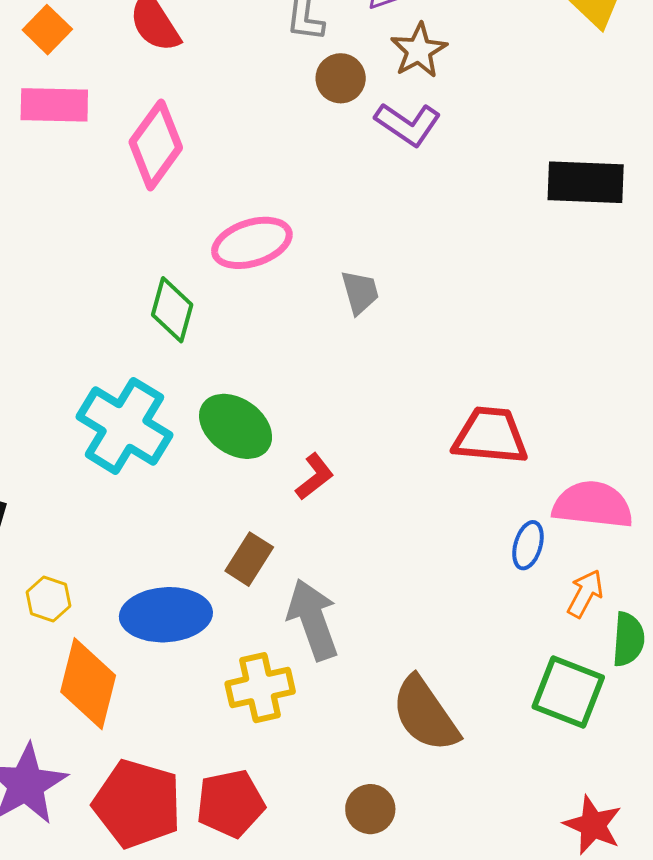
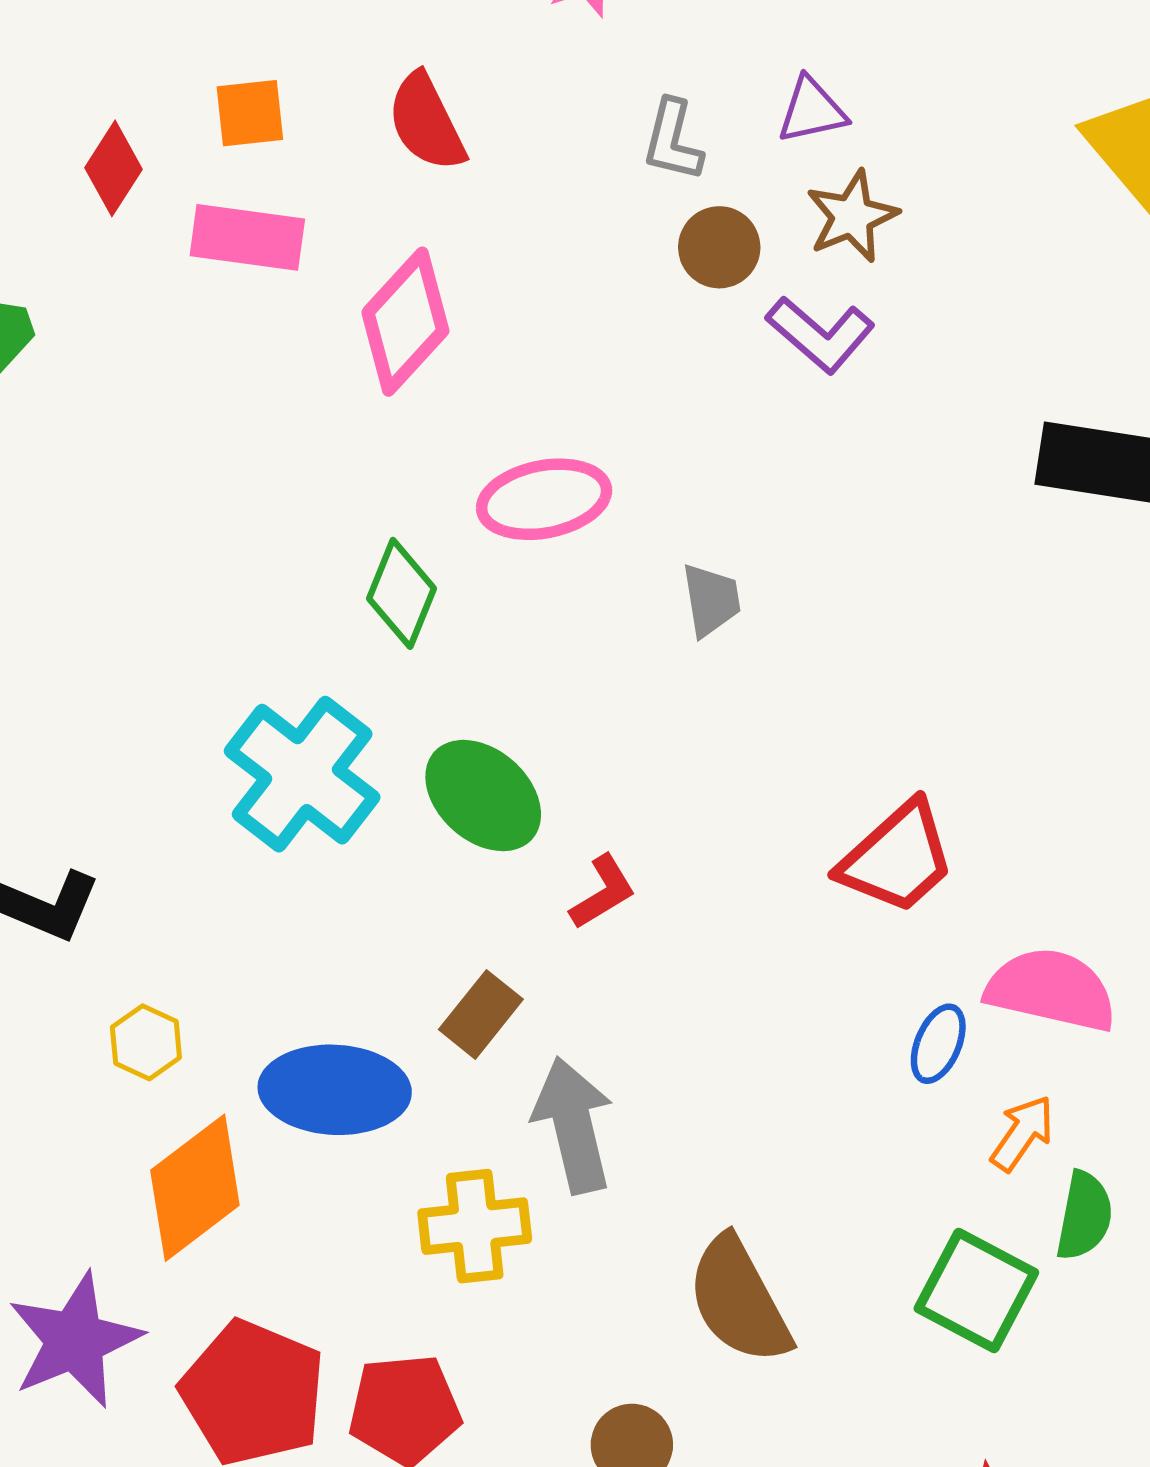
orange square: (47, 30) -> (250, 113), turned 33
red trapezoid: (490, 436) -> (897, 858), turned 126
orange diamond: (88, 684) -> (195, 1188), turned 32

